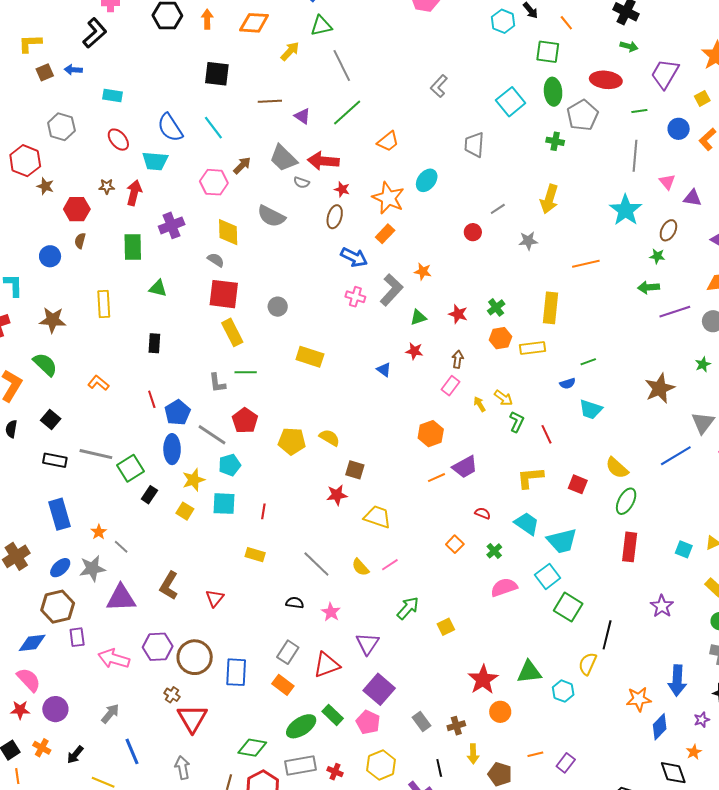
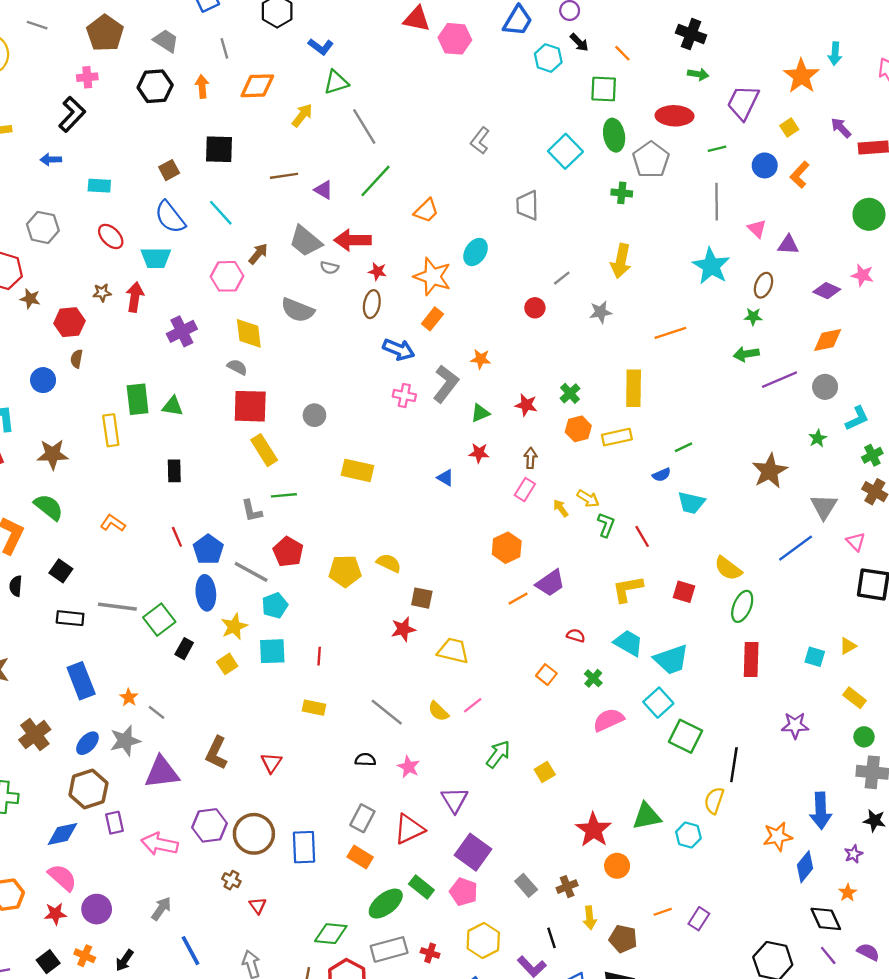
brown square: (45, 72) -> (169, 170), moved
green rectangle: (133, 247) -> (138, 399), moved
yellow square: (185, 511) -> (227, 664), turned 30
purple star: (662, 606) -> (795, 725), turned -30
red triangle: (192, 718) -> (258, 906), size x0.5

